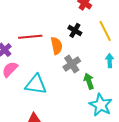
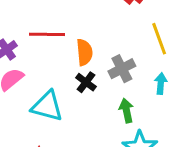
black cross: (75, 30) -> (86, 82), moved
gray cross: (72, 64) -> (122, 69), moved

